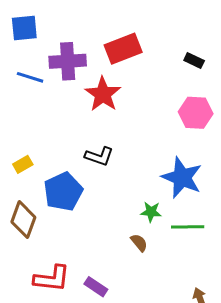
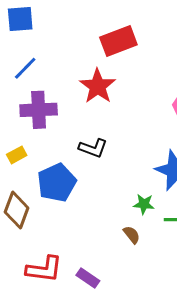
purple cross: (68, 61) -> (39, 110), moved
blue line: (30, 77) -> (25, 68), turned -64

